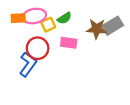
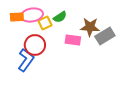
gray rectangle: (113, 26) -> (105, 36), moved
pink rectangle: (69, 43) -> (73, 40), moved

